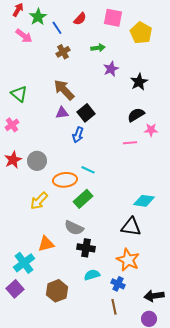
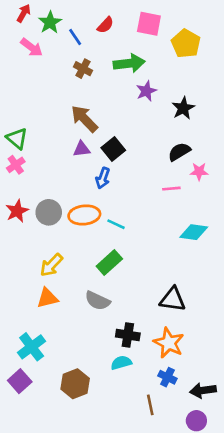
green arrow: (98, 48) -> (129, 63), size x1.6
brown cross: (63, 52) -> (83, 69), turned -32
green triangle: (19, 94) -> (17, 138), moved
orange ellipse: (65, 180) -> (84, 215), moved
cyan diamond: (144, 201) -> (194, 232), moved
orange triangle: (46, 244) -> (47, 298), moved
black cross: (86, 248) -> (128, 335), moved
blue cross: (118, 284) -> (167, 377), moved

